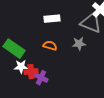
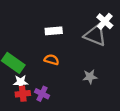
gray star: (79, 44) -> (90, 77), moved
red cross: (31, 72) -> (23, 94), moved

